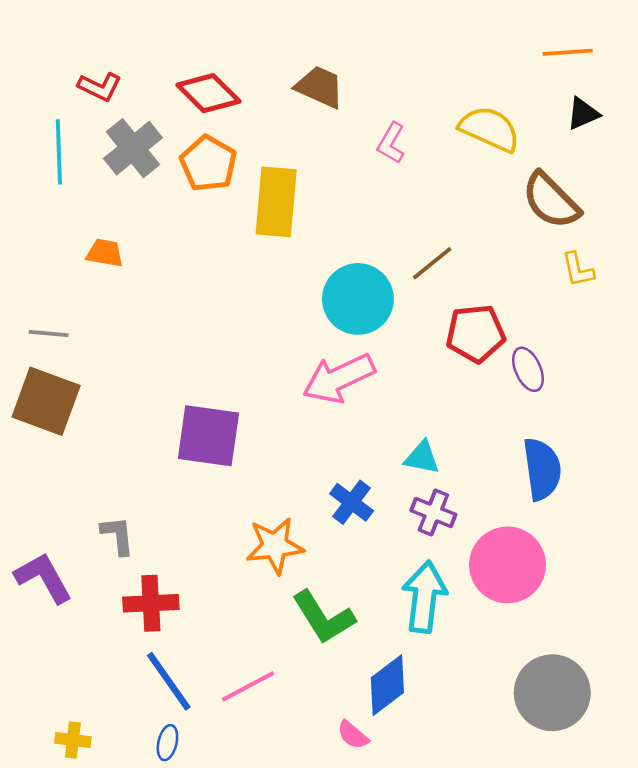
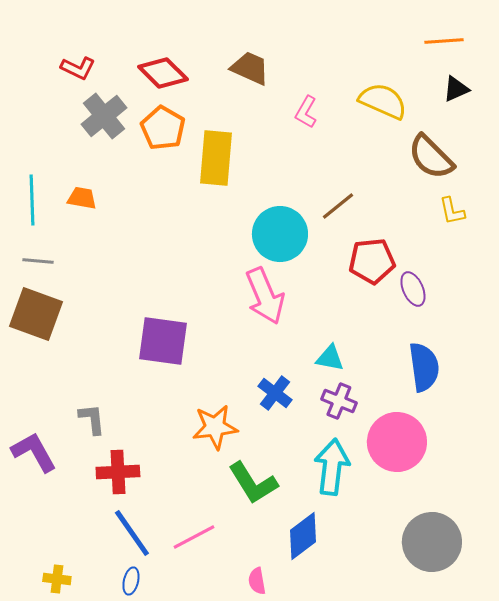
cyan line: (59, 152) -> (32, 200), moved
pink arrow: (339, 378) -> (265, 296), turned -88
pink semicircle: (353, 735) -> (257, 581), moved, turned 40

